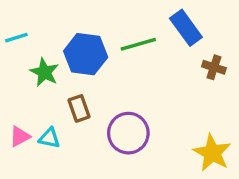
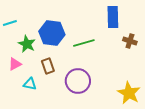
blue rectangle: (186, 28) -> (113, 17), turned 35
green line: (138, 44) -> (84, 43), moved
pink triangle: (20, 136) -> (15, 64), moved

